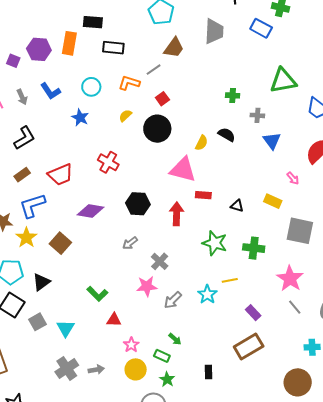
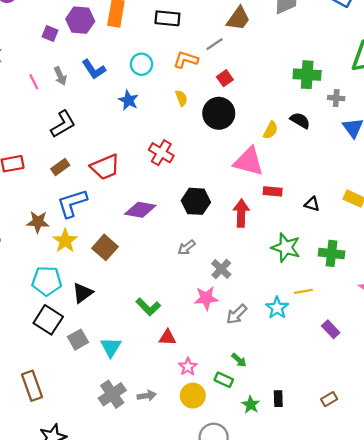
green cross: (233, 95) -> (307, 75), size x1.6
yellow semicircle: (125, 116) -> (181, 98), turned 112
brown rectangle: (249, 347) -> (329, 399), moved, size x0.5
green star: (167, 379) -> (251, 405), moved

